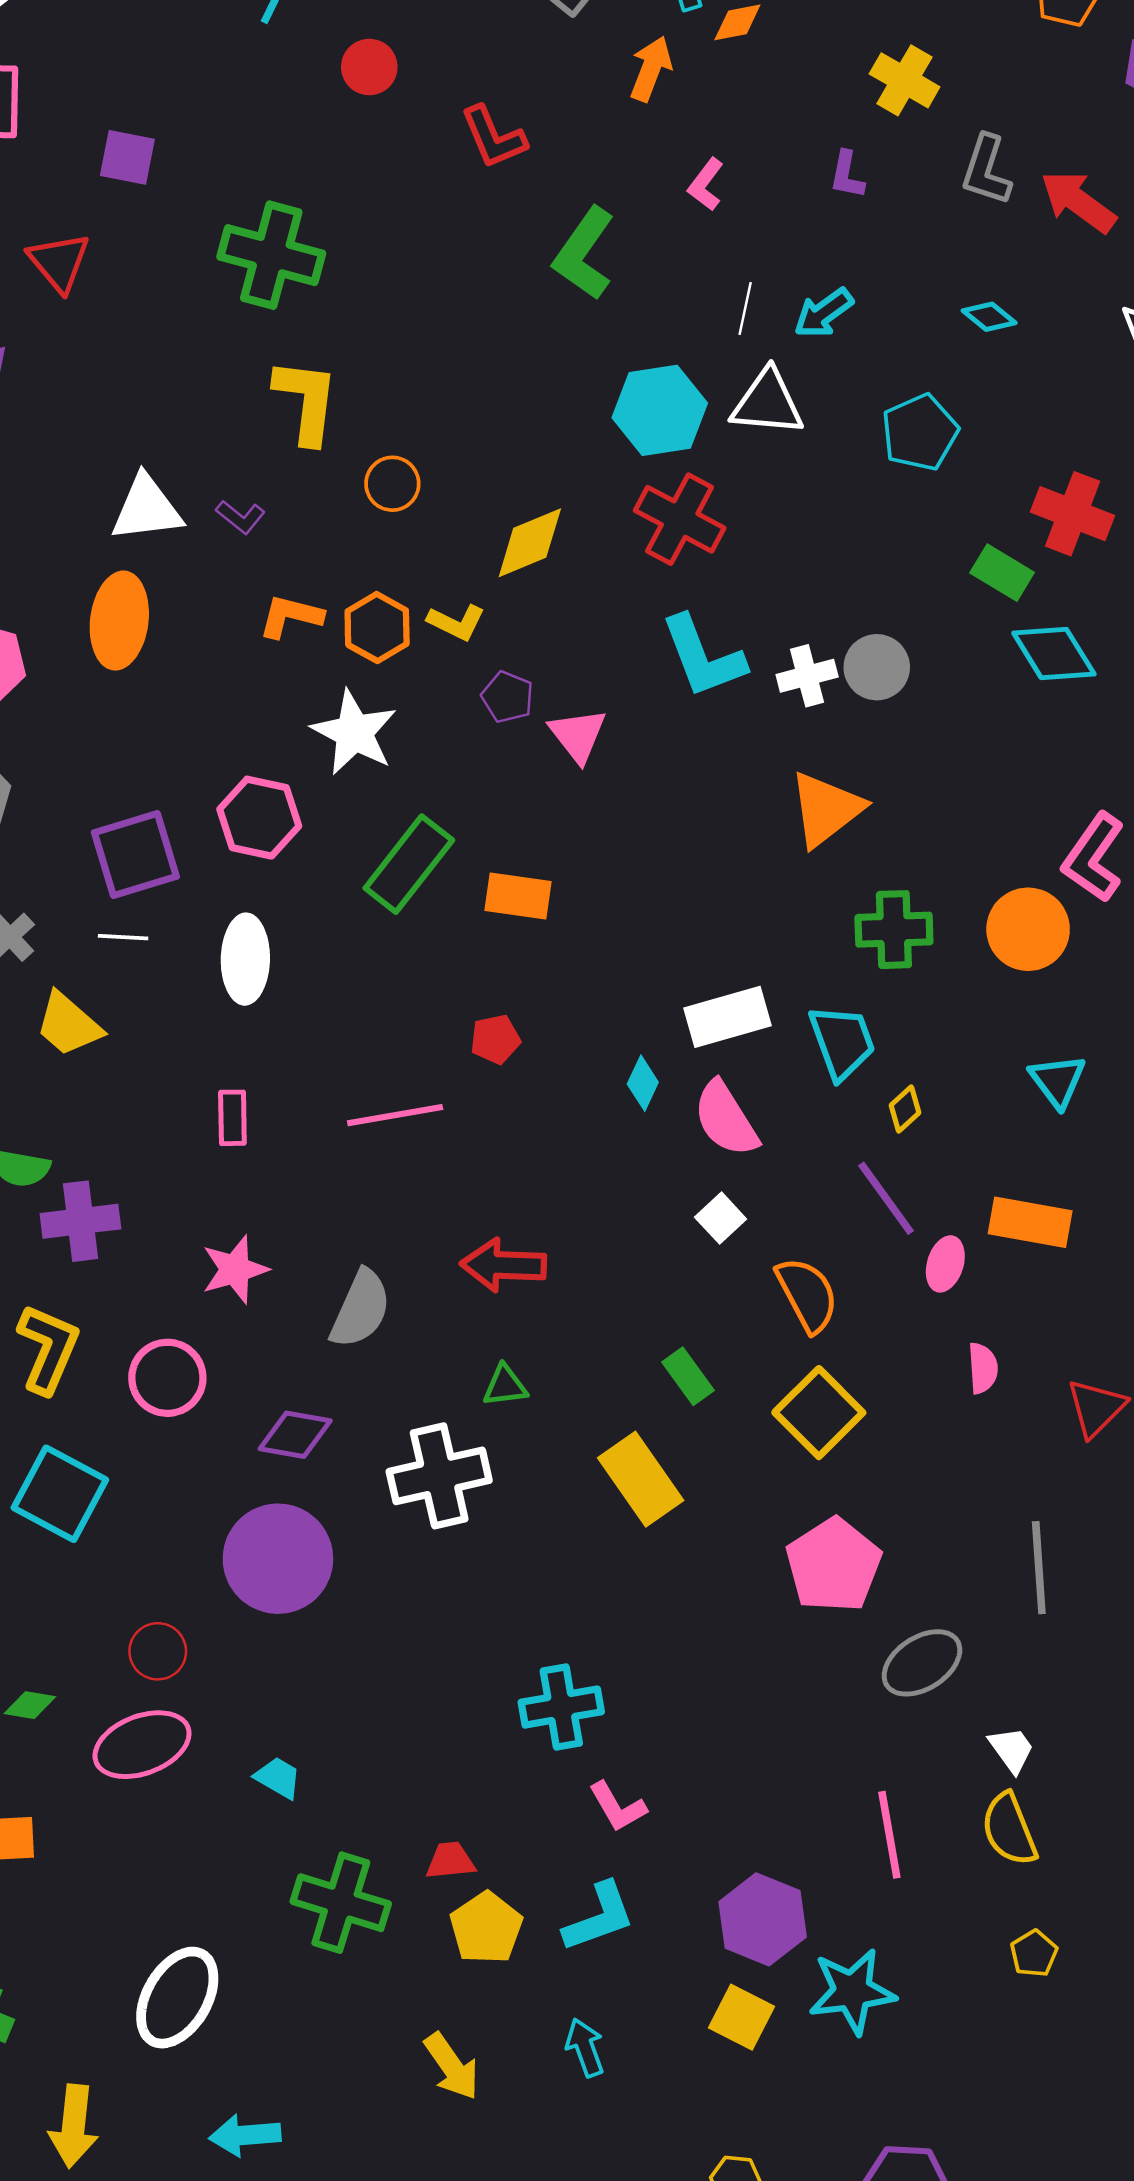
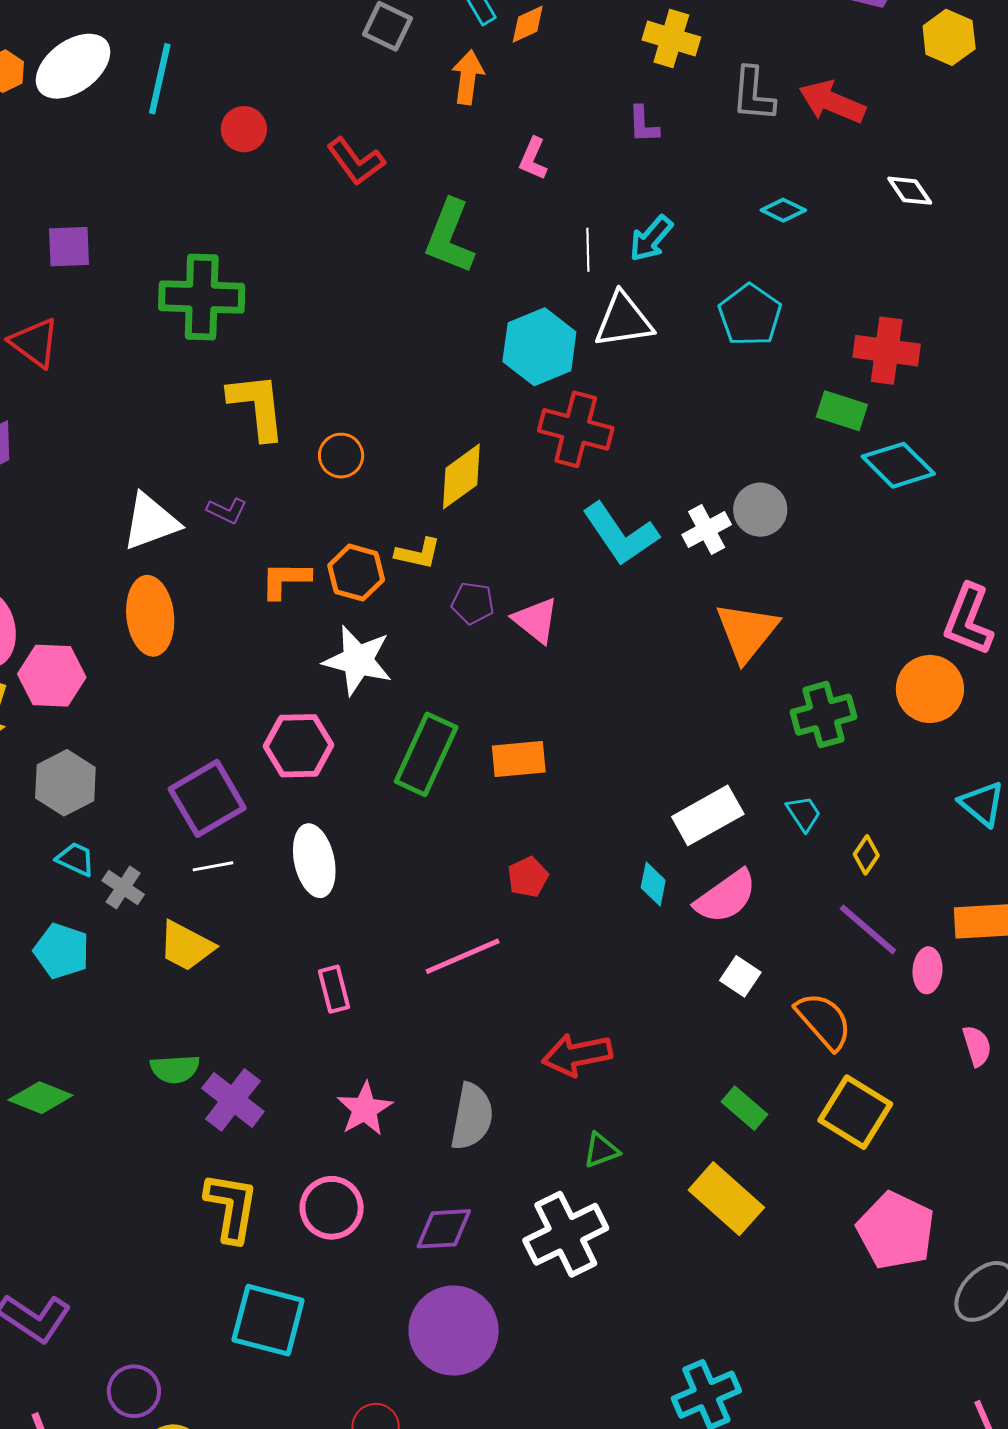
cyan trapezoid: (842, 1042) -> (804, 814), size x0.6
pink semicircle: (726, 1119) -> (726, 897), turned -80
purple cross: (80, 1221) -> (233, 1100), turned -32

